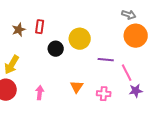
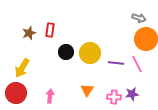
yellow circle: (80, 39) -> (90, 53), moved
pink line: (127, 73) -> (137, 64), moved
purple star: (136, 91) -> (132, 94), moved

